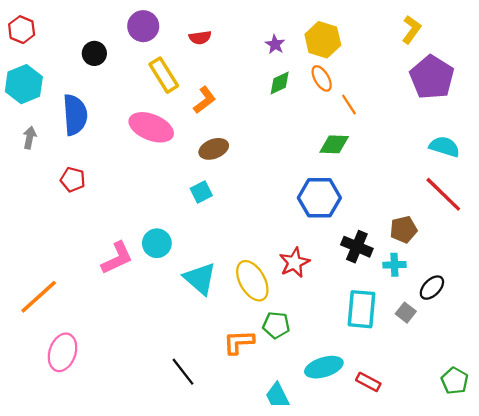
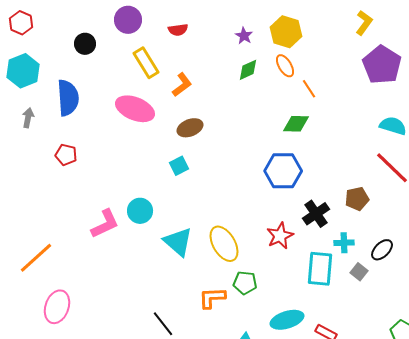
black cross: (357, 247) -> (316, 214), turned 32
red star: (294, 263) -> (280, 236), moved
cyan cross: (394, 265) -> (344, 243), moved

